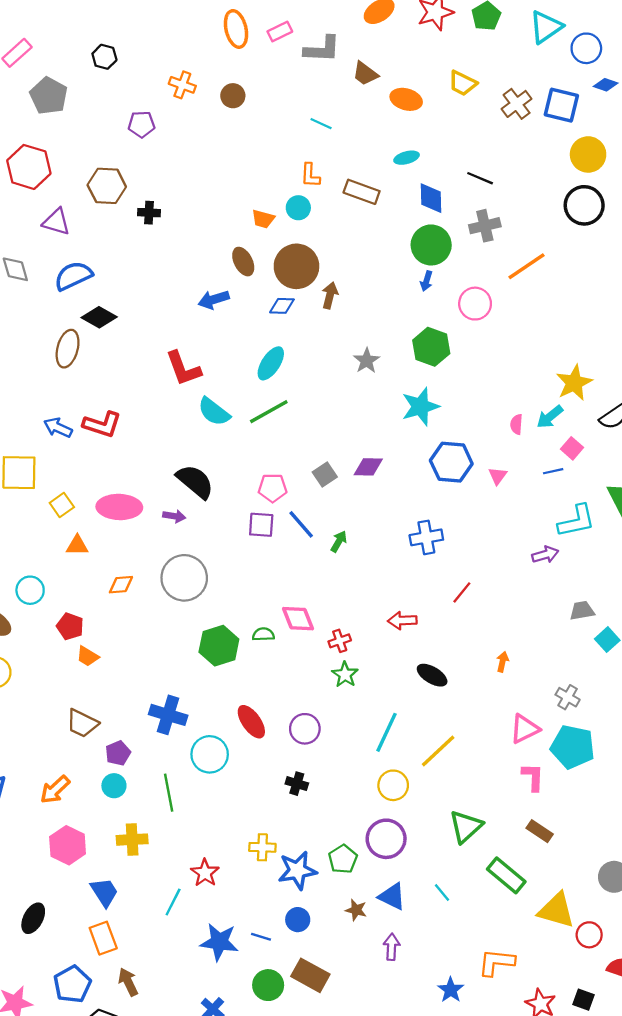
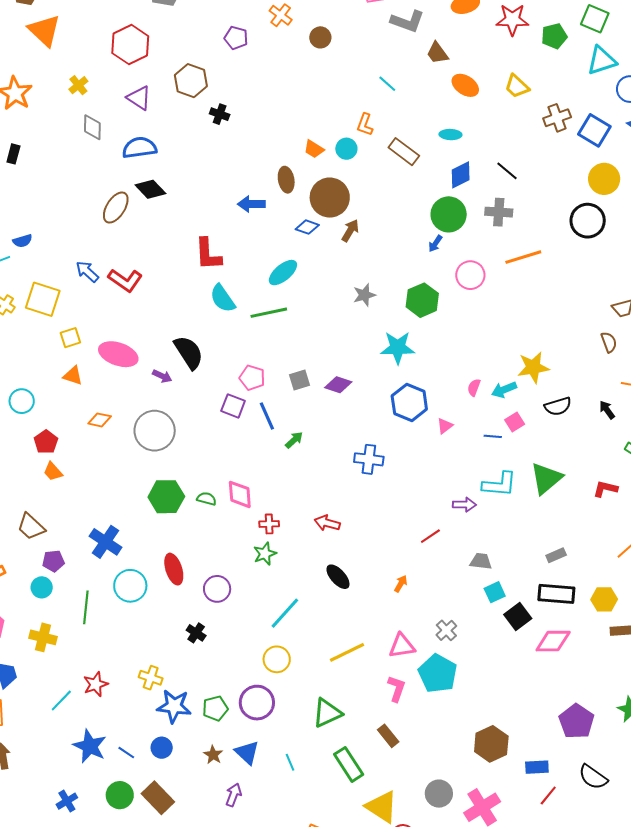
blue diamond: (431, 198) -> (461, 175), turned 48
red line: (462, 592) -> (430, 536), moved
yellow line: (438, 751) -> (347, 652), moved

